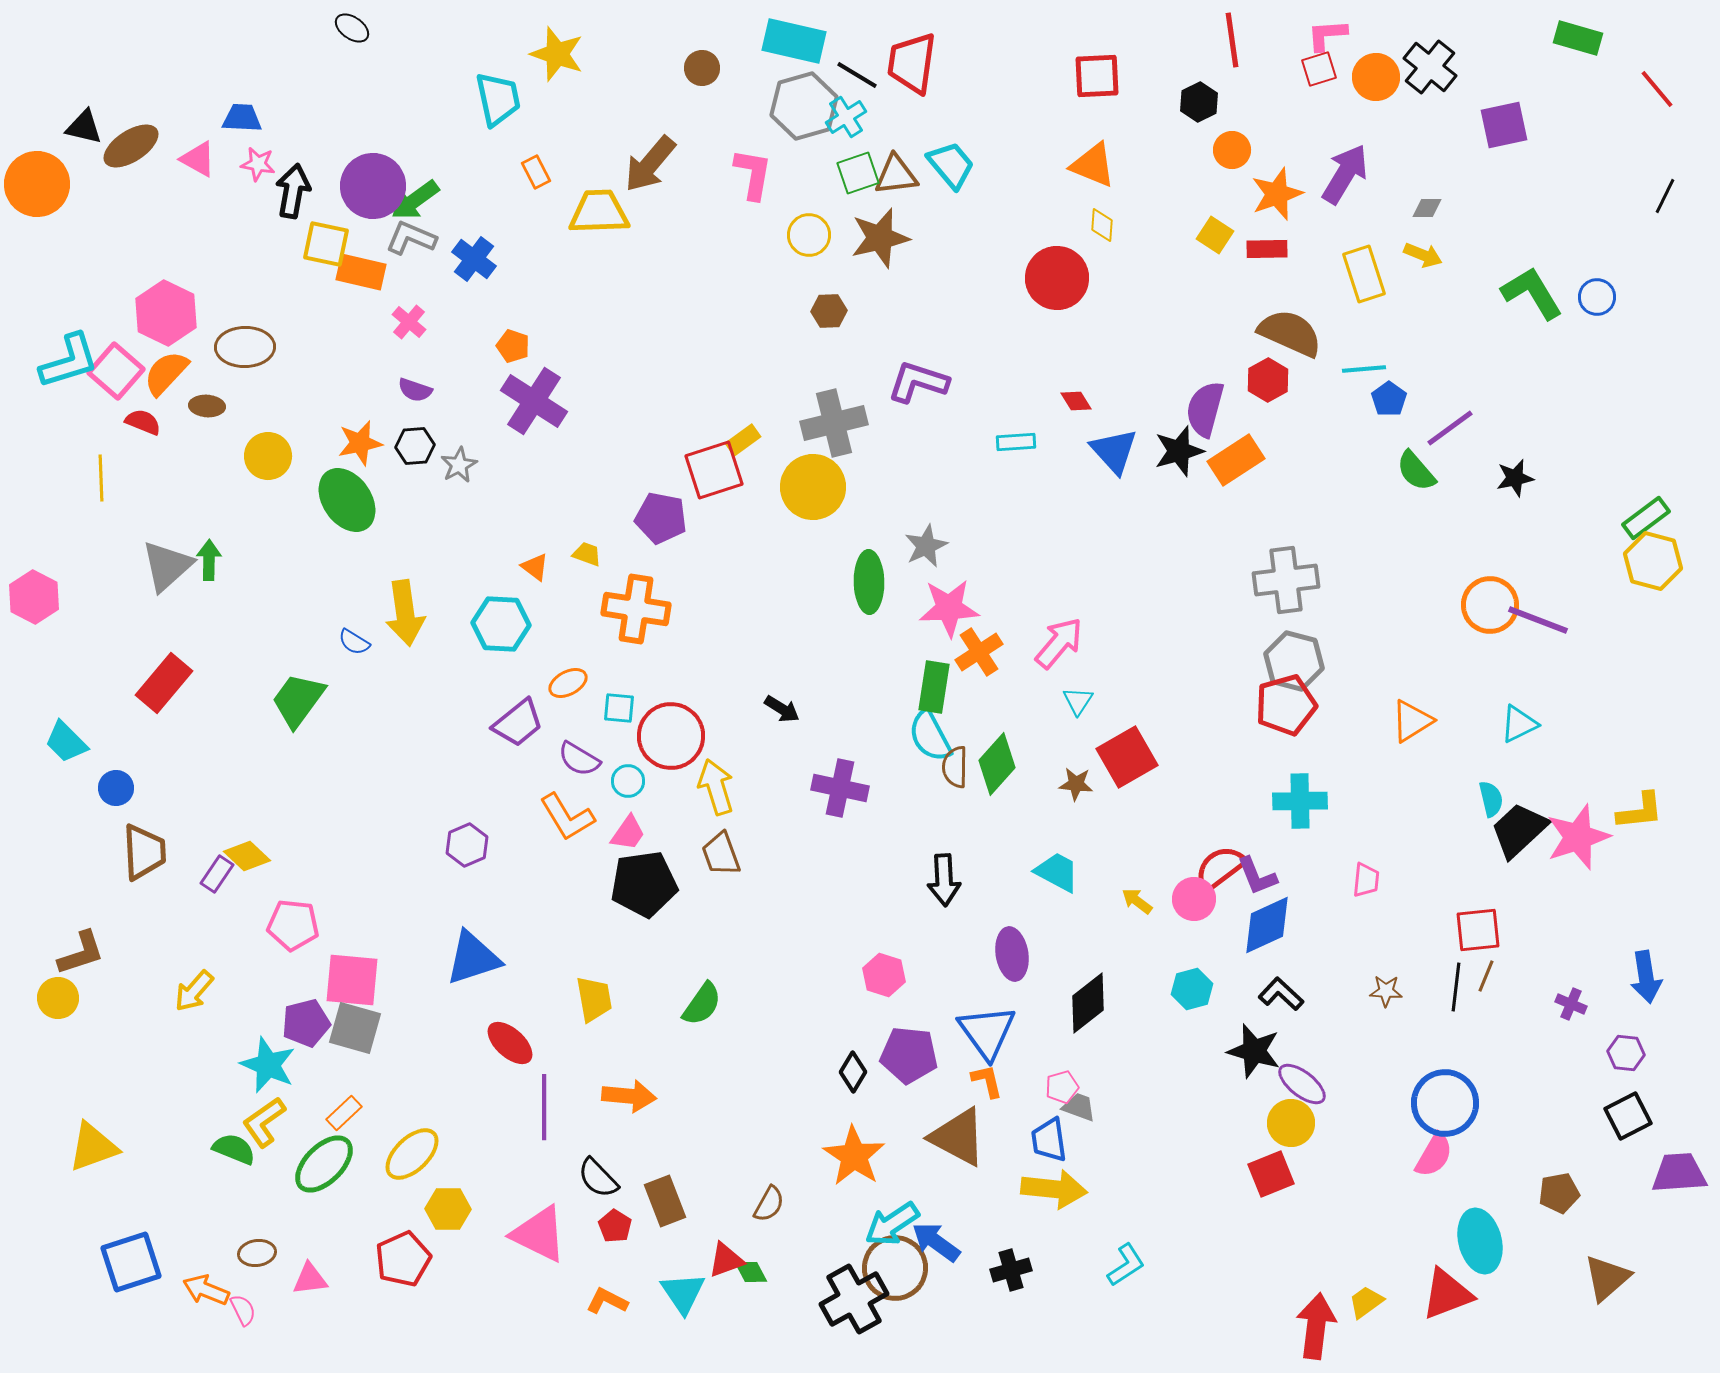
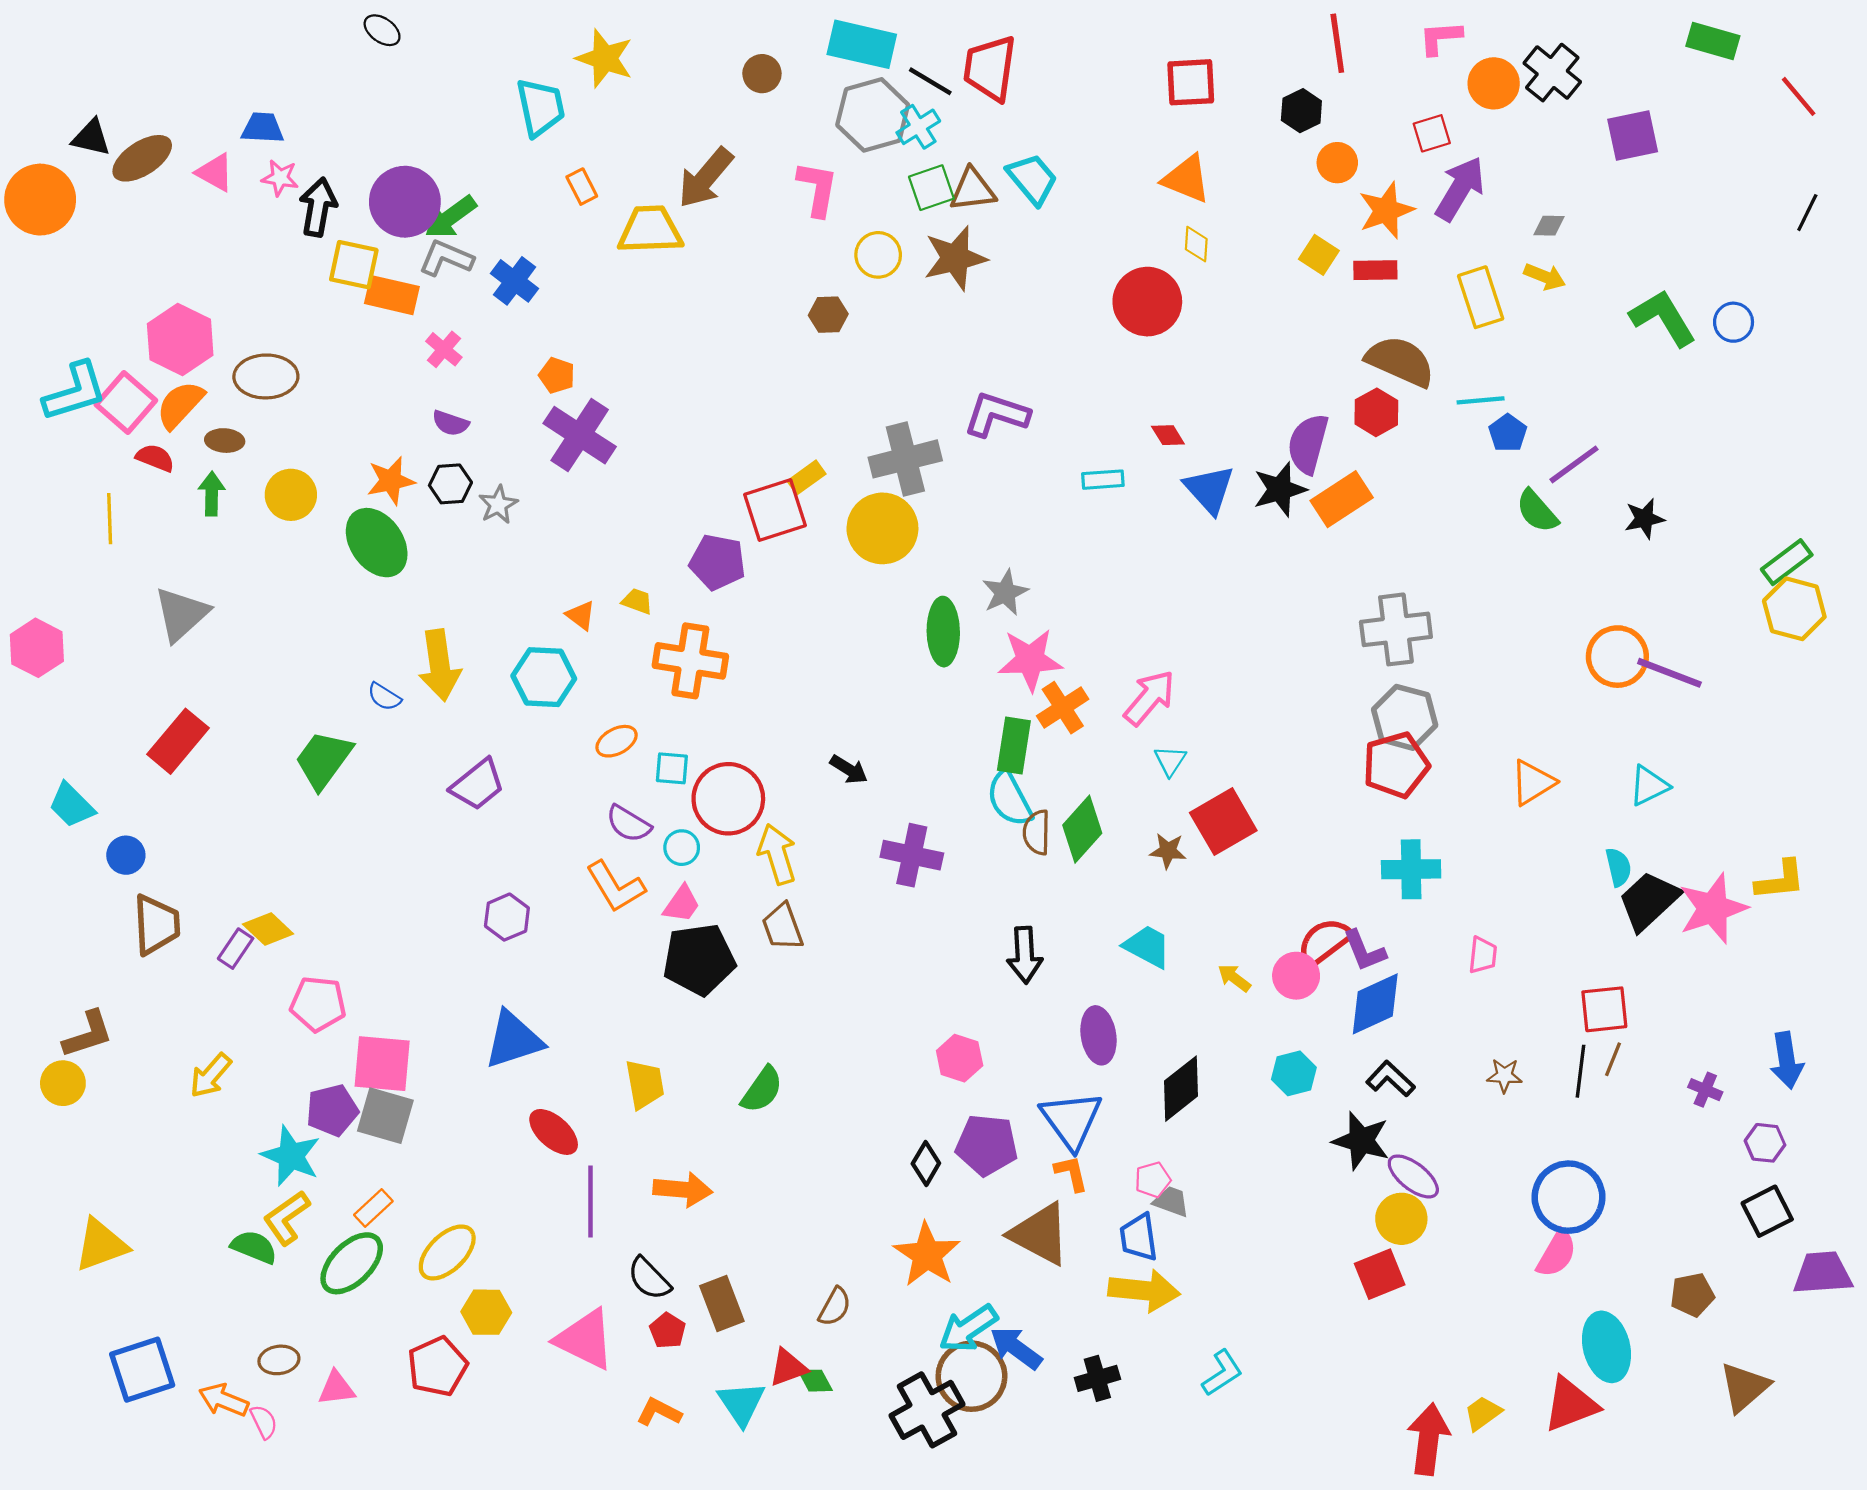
red square: (1319, 69) -> (1432, 133), moved
brown hexagon: (829, 311) -> (828, 315), moved
green arrow: (209, 560) -> (212, 494), moved
purple trapezoid: (518, 723) -> (478, 785), moved

